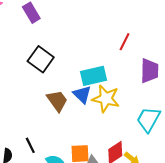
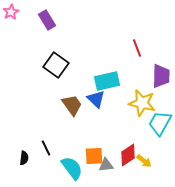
red line: (125, 42) -> (137, 48), turned -48
yellow star: (106, 99) -> (142, 103), moved

